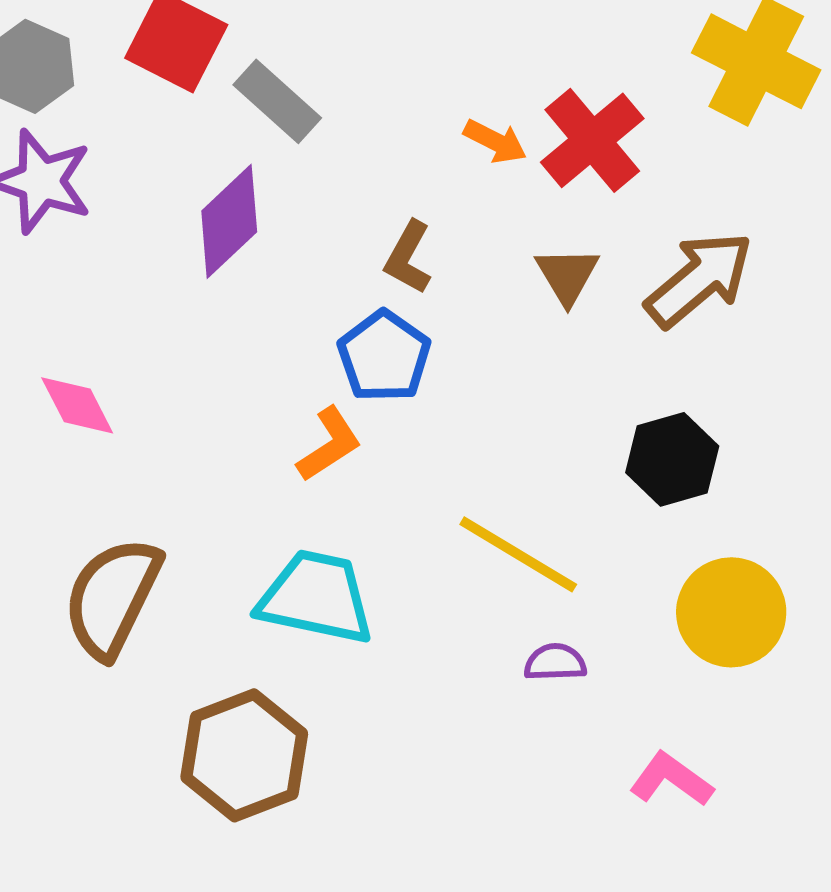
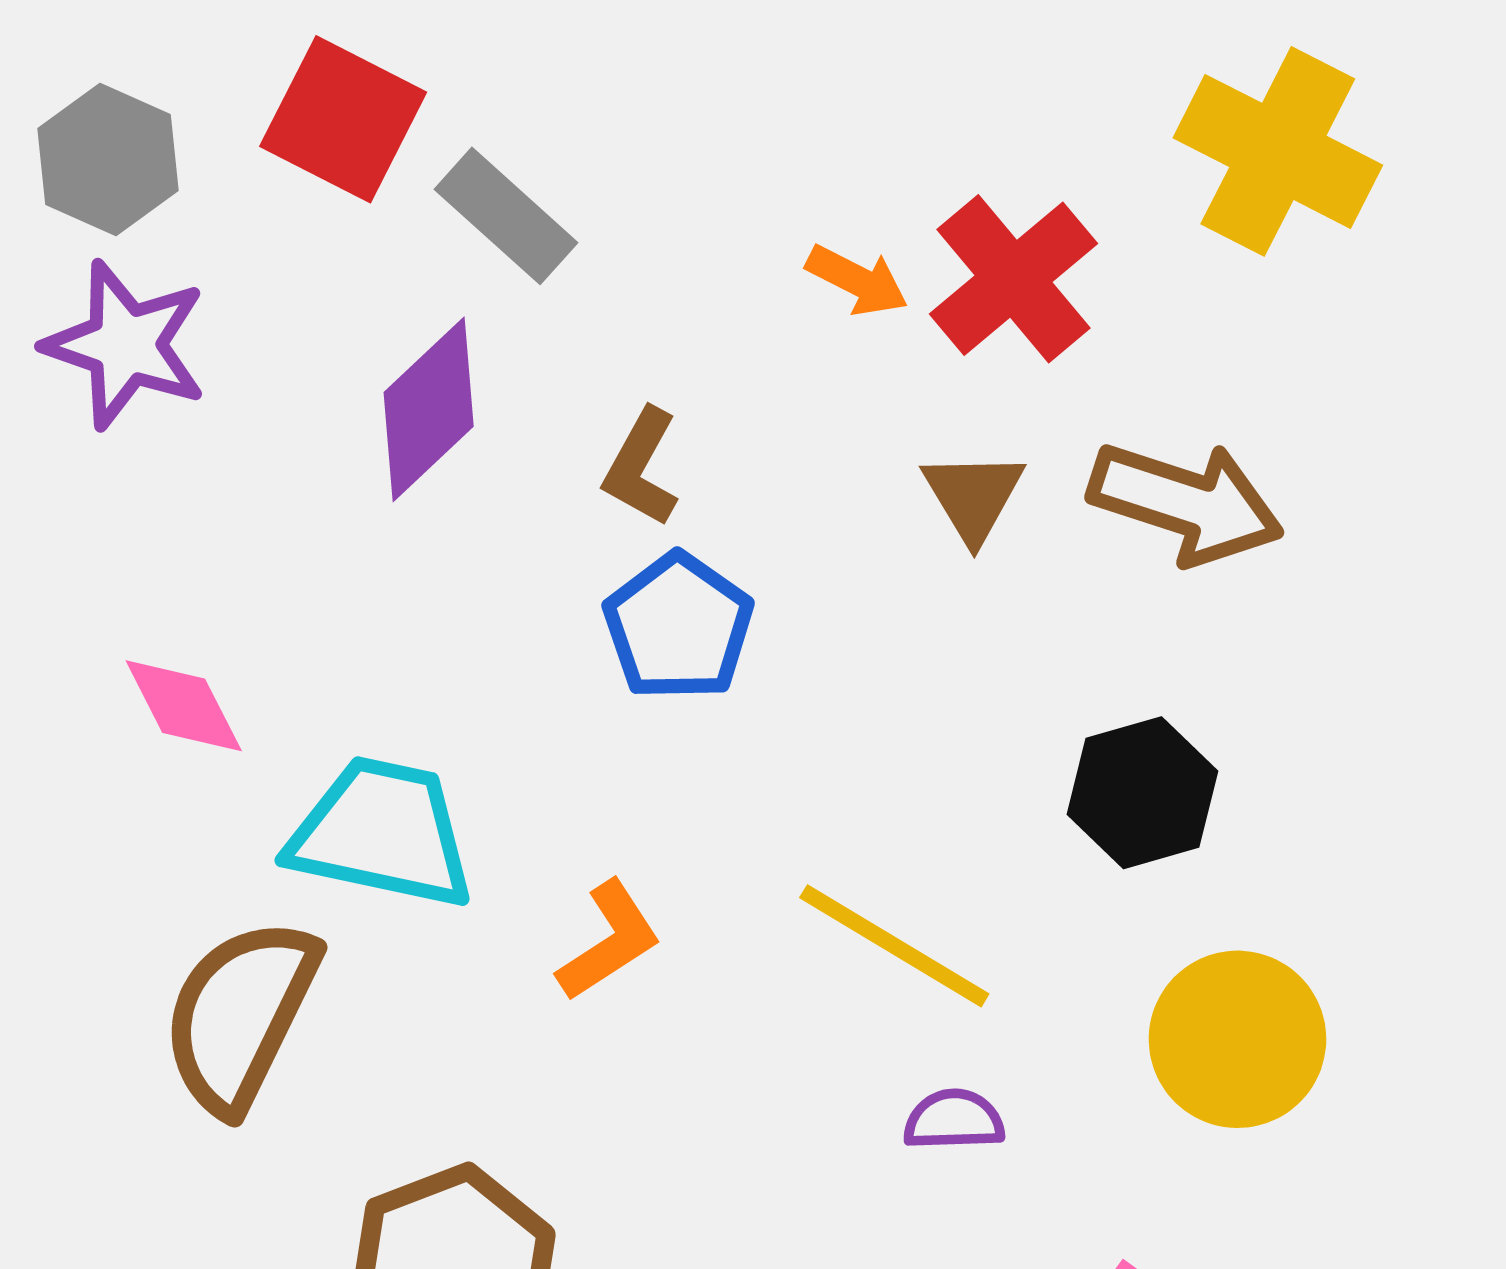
brown L-shape: (408, 257) -> (641, 467), moved
brown arrow: (699, 279) -> (1186, 503), turned 58
orange L-shape: (329, 444) -> (609, 941), moved
cyan trapezoid: (316, 597) -> (382, 833), moved

